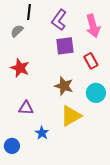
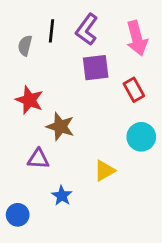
black line: (29, 12) -> (51, 31), moved
gray semicircle: (17, 31) -> (25, 46), turned -32
brown star: (64, 86) -> (60, 127), moved
yellow triangle: (71, 116) -> (104, 171), size x0.7

